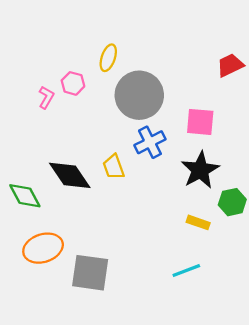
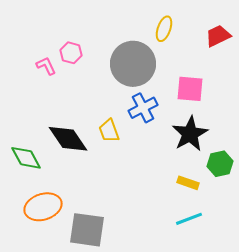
yellow ellipse: (108, 58) -> (164, 29), moved
pink L-shape: (46, 97) -> (46, 66), turned -55
cyan line: (186, 271) -> (189, 219), moved

